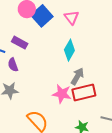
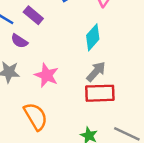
purple semicircle: (13, 65) -> (19, 41), turned -48
pink star: (62, 94) -> (47, 75), moved

